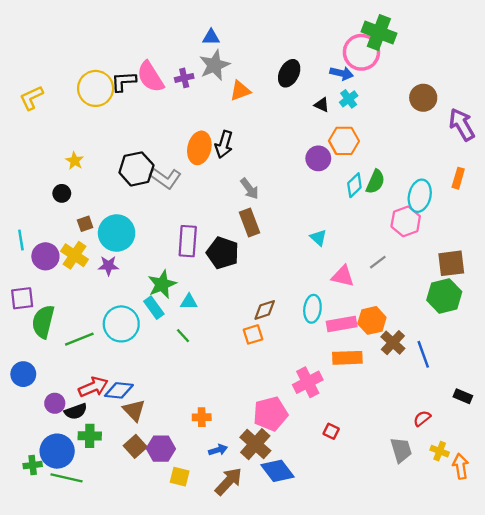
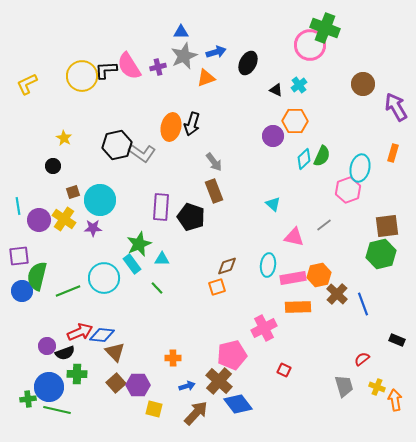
blue arrow: (342, 73) -> (216, 52), moved, turned -30
blue circle: (23, 374) -> (22, 291), moved

